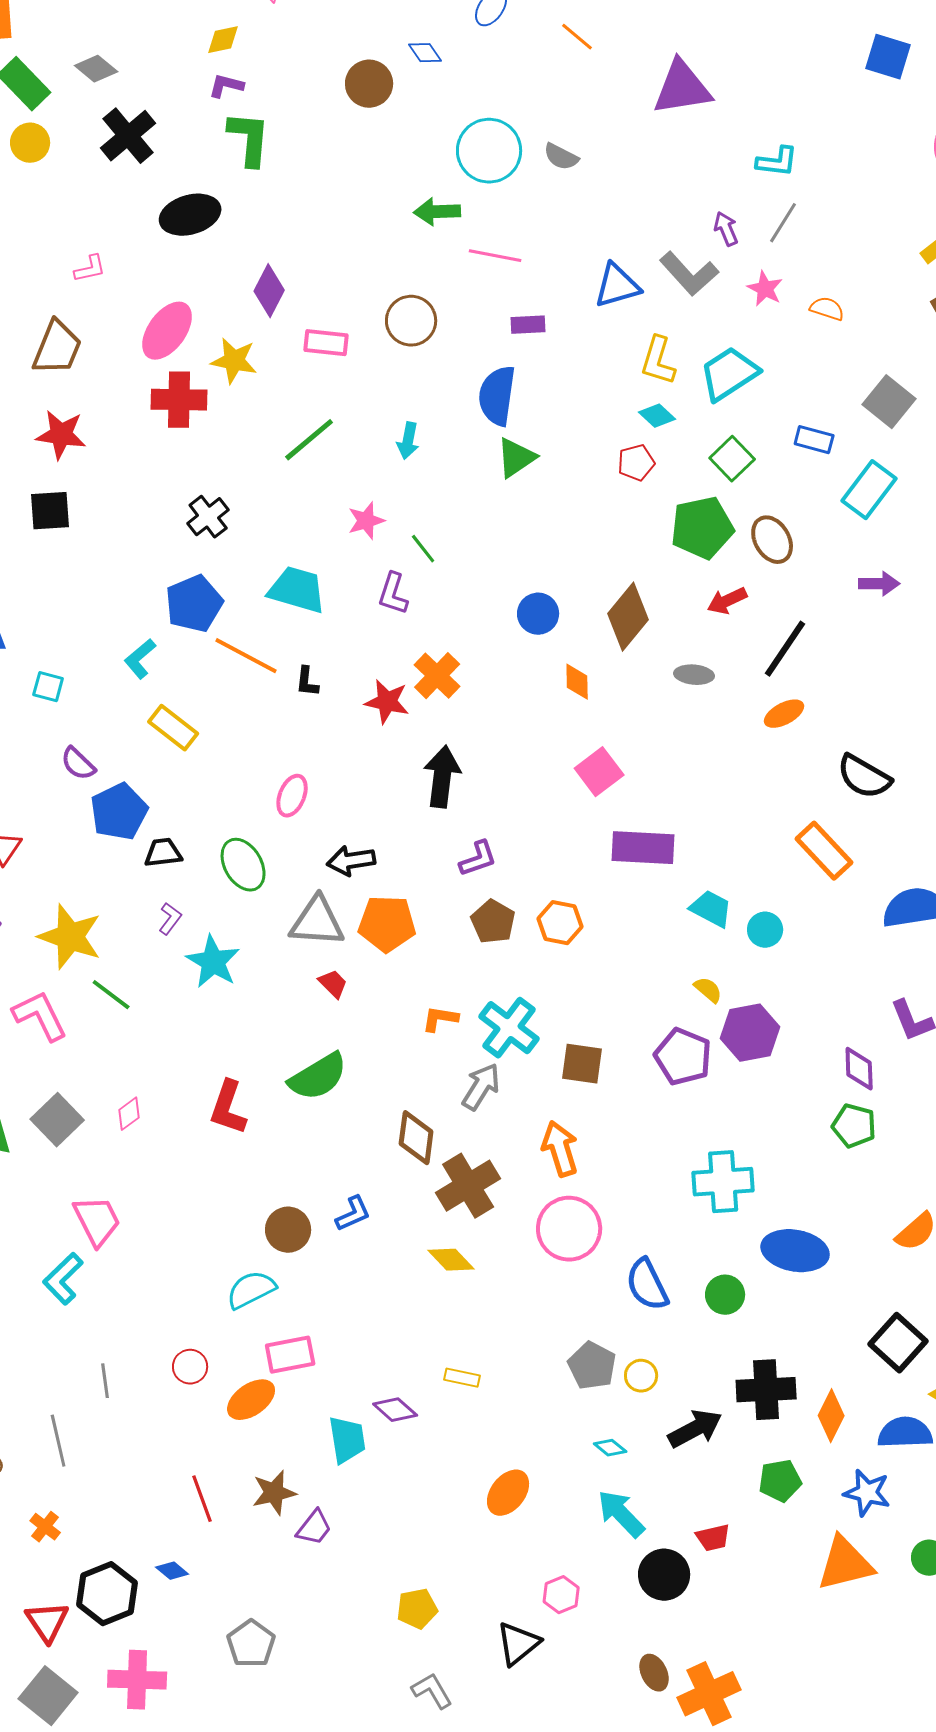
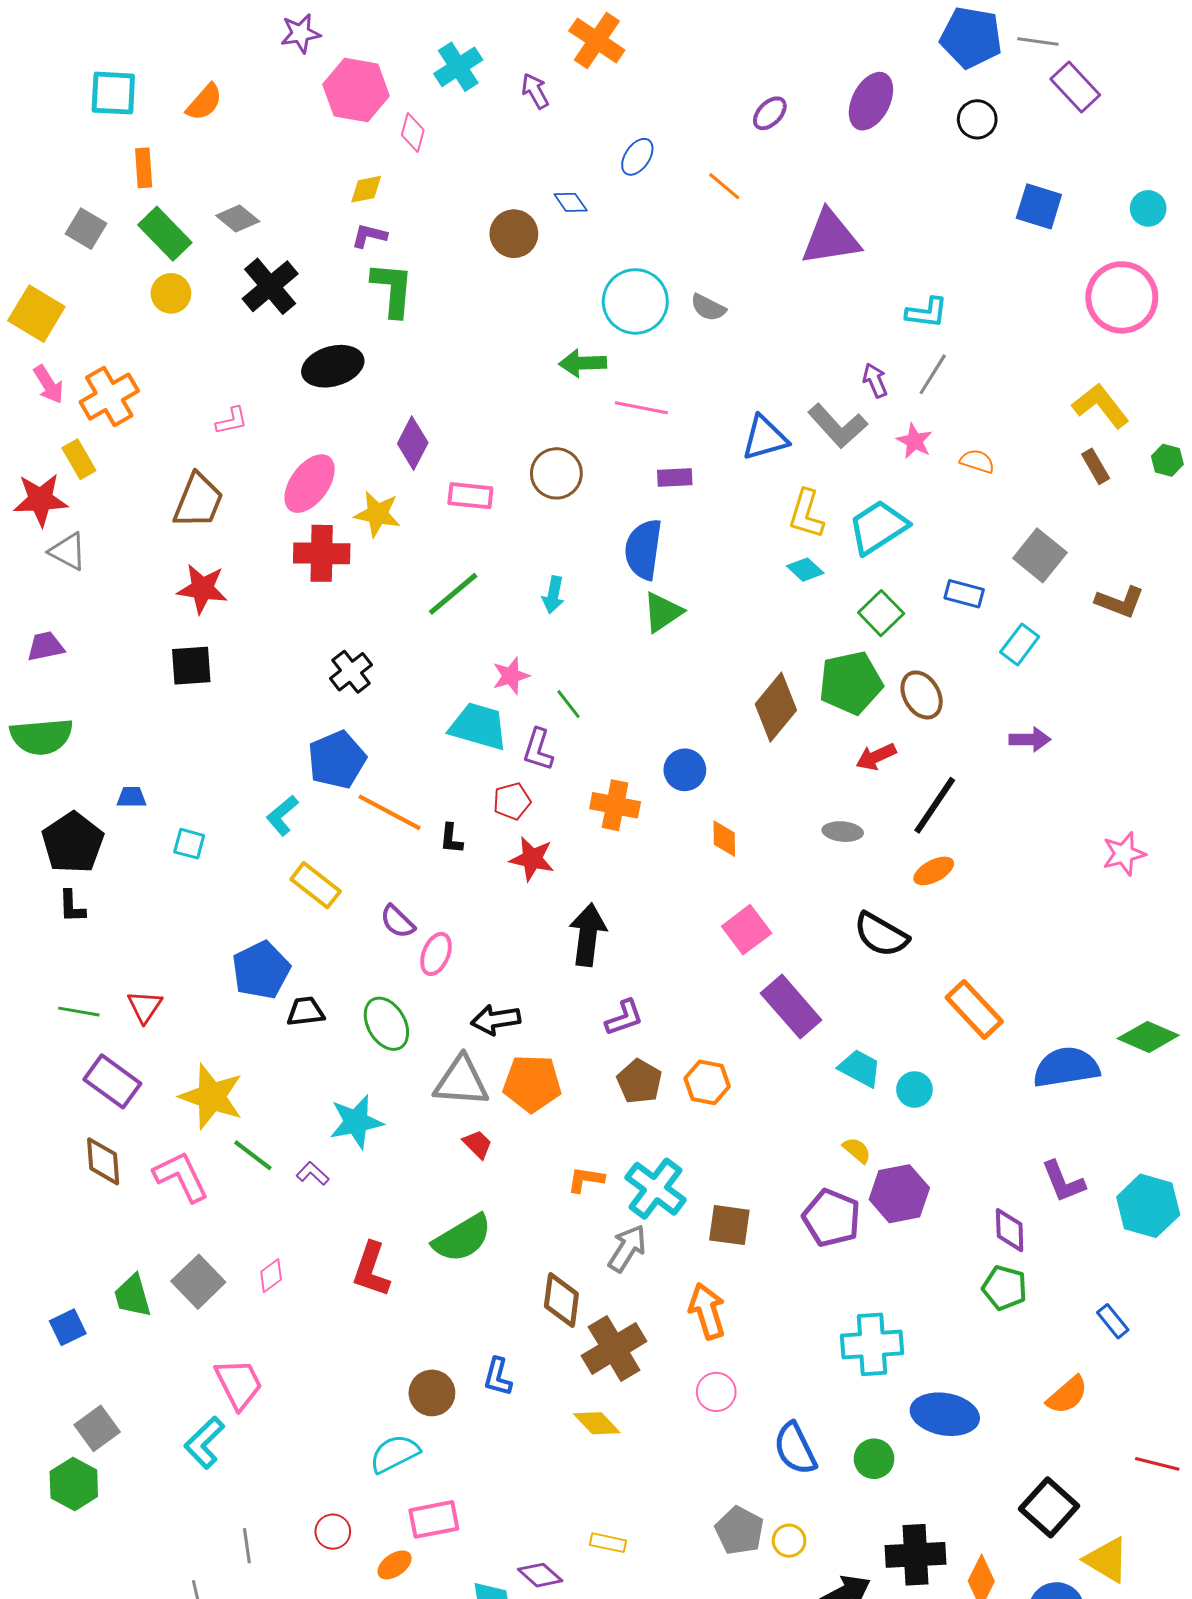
red pentagon: (636, 463) -> (512, 801), moved
cyan rectangle: (869, 490) -> (1020, 644), size x0.7
cyan trapezoid: (297, 590) -> (478, 726), moved
brown diamond: (628, 617) -> (776, 707), moved
orange cross: (437, 676) -> (615, 805), moved, turned -33
purple semicircle: (78, 764) -> (398, 922), moved
black semicircle: (864, 777) -> (881, 935), moved
purple rectangle: (643, 848) -> (791, 1007), turned 46
purple L-shape: (170, 919) -> (313, 1173), moved, turned -84
cyan star: (213, 962) -> (356, 1122), turned 30
blue L-shape: (353, 1214) -> (498, 1377), turned 129
pink circle: (569, 1229) -> (716, 1392), size x0.6
orange ellipse: (251, 1400) -> (395, 1565), size x0.7

